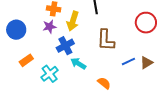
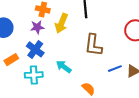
blue cross: (65, 46) -> (35, 49), moved, turned -30
cyan cross: (50, 74) -> (34, 75), turned 30

